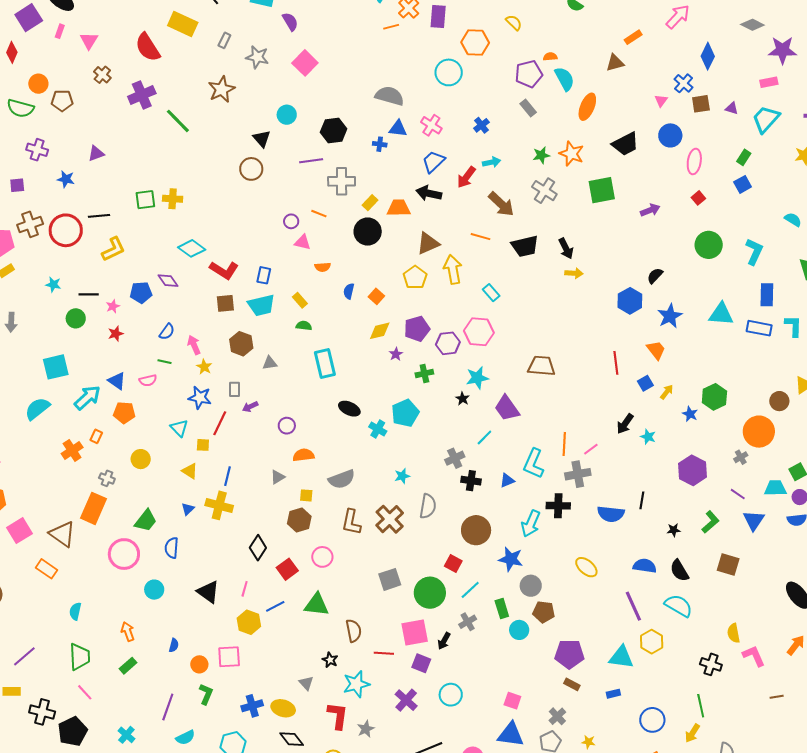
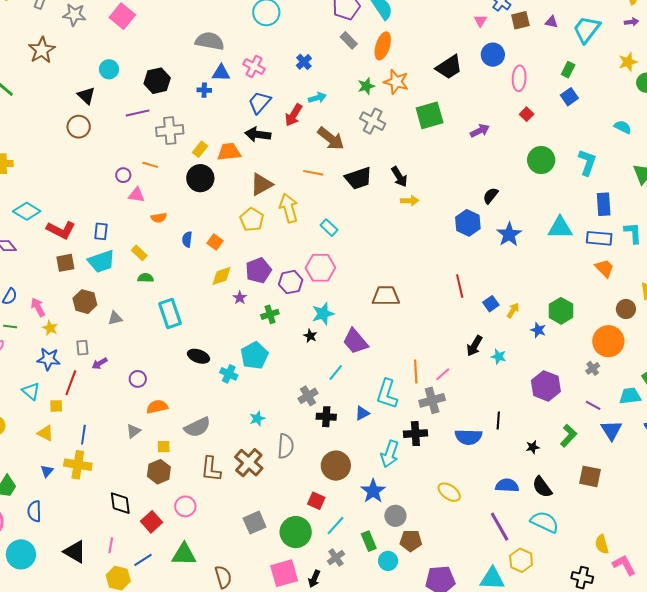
orange ellipse: (587, 107) -> (383, 46), moved
orange trapezoid: (656, 350) -> (604, 268), moved
black diamond: (258, 548) -> (120, 503), turned -35
blue star: (511, 559) -> (373, 491), turned 30
cyan circle: (154, 590) -> (21, 554), size x1.5

